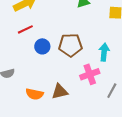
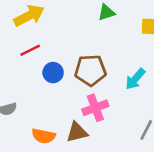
cyan arrow: (104, 52) -> (135, 79), turned -144
pink cross: (90, 74) -> (95, 108), moved

